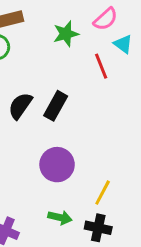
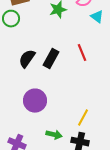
red line: (101, 66) -> (82, 53), moved
purple circle: (57, 165) -> (35, 101), moved

